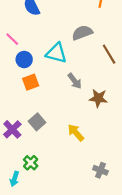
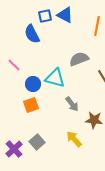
blue circle: (24, 60) -> (33, 84), moved
yellow arrow: (76, 133) -> (74, 139), moved

